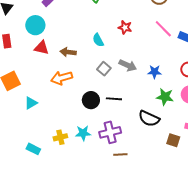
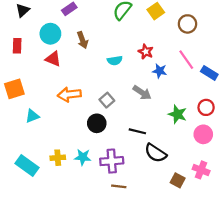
cyan semicircle: (98, 40) -> (115, 61), turned -80
brown arrow: (68, 52) -> (82, 40), moved, turned -126
gray square: (104, 69) -> (107, 100), moved
blue star: (154, 72) -> (160, 71), moved
green star: (165, 97) -> (177, 114), moved
black line: (114, 99) -> (137, 131), moved
cyan rectangle: (33, 149) -> (27, 165), size x1.5

